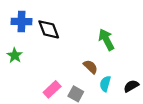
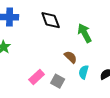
black diamond: (49, 29) -> (51, 20), moved

